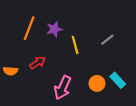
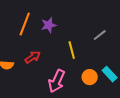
yellow line: (75, 45) -> (72, 50), moved

